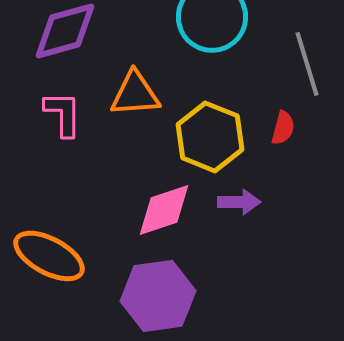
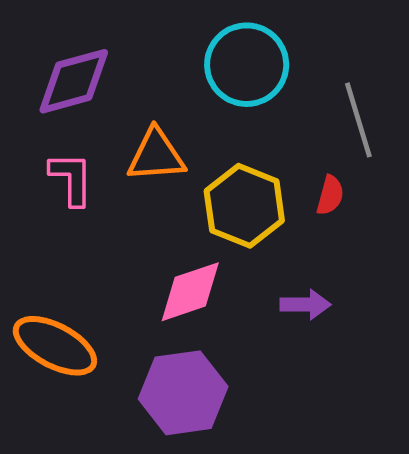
purple arrow: (239, 202) -> (305, 305), moved

